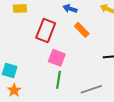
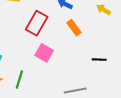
green line: (58, 80) -> (19, 80), moved

